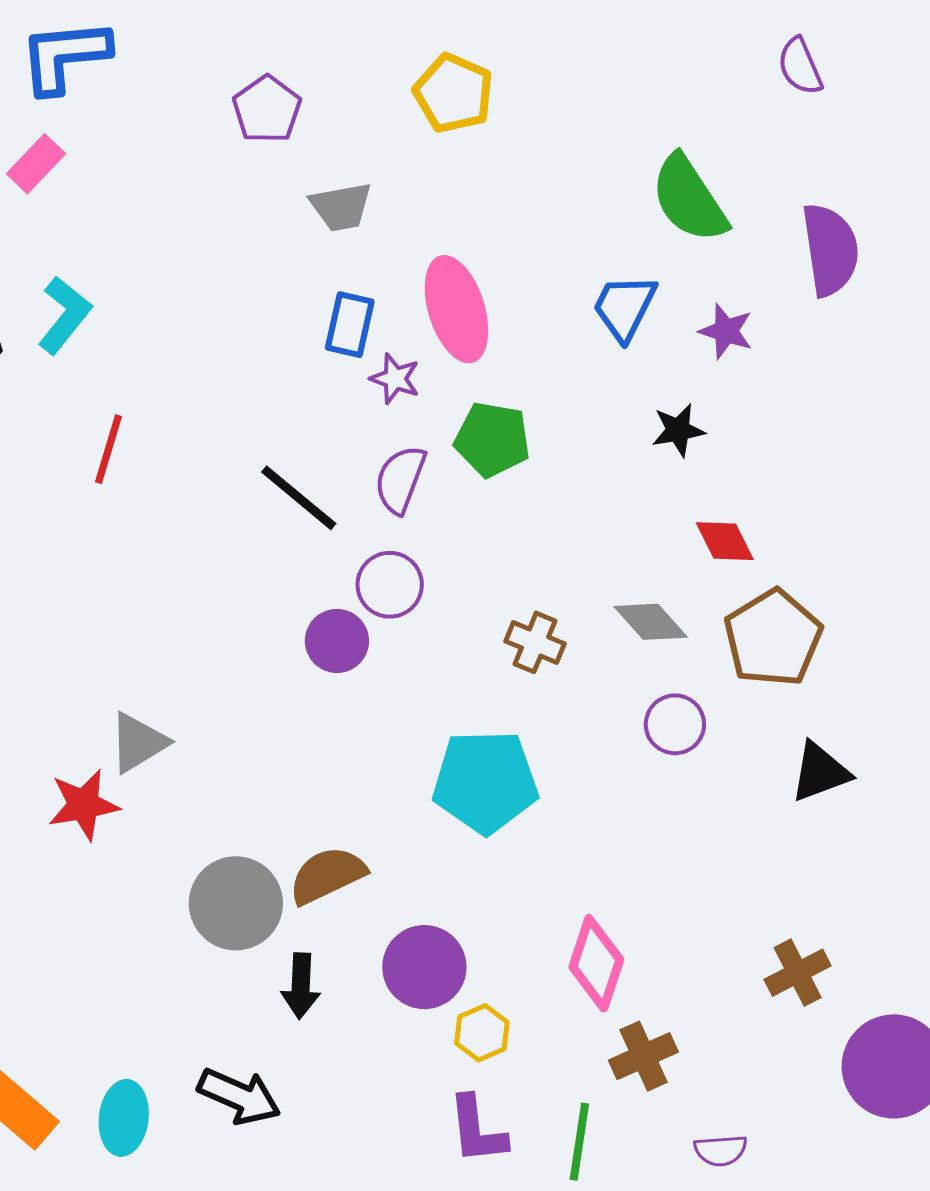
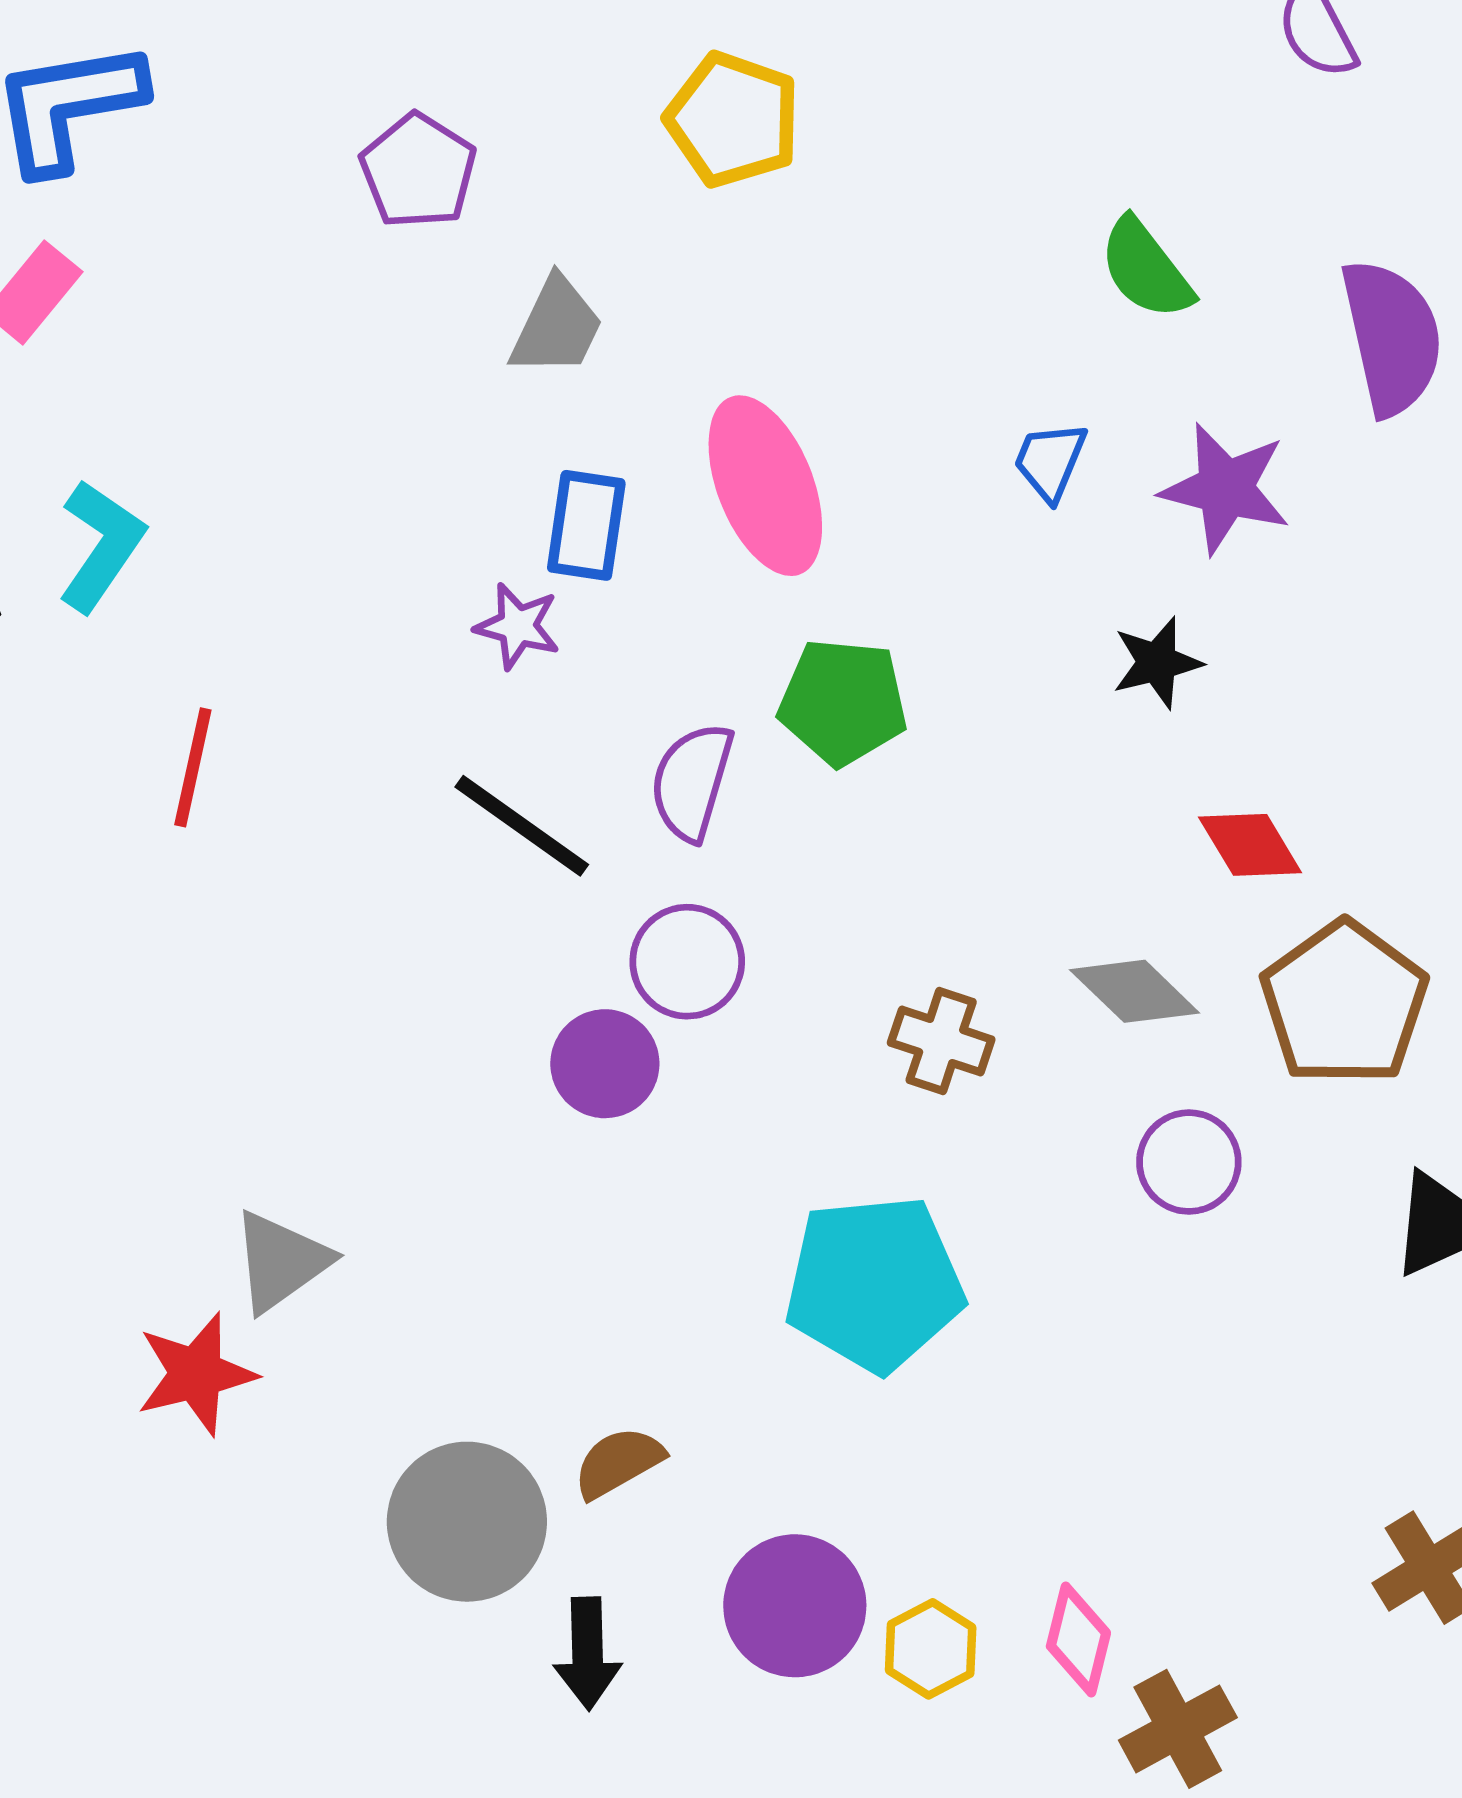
green semicircle: (689, 199) -> (1146, 269), size x0.7
gray trapezoid: (341, 207) -> (557, 327), turned -50
blue trapezoid: (624, 307) -> (1050, 461), size x0.7
purple star: (726, 331) -> (1225, 488), size x1.4
purple star: (395, 379) -> (518, 626), moved
brown semicircle: (327, 875) -> (618, 1462), size x0.7
pink diamond: (596, 963) -> (1078, 1640), moved, size x0.7
yellow hexagon: (482, 1033) -> (931, 1649), moved

